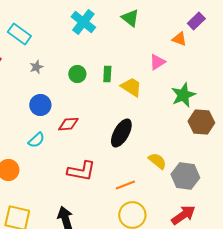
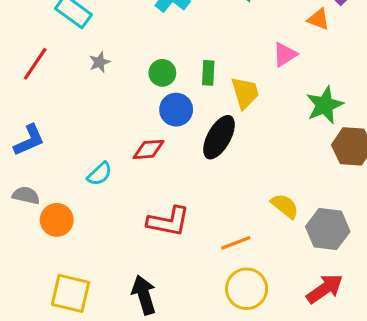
yellow trapezoid: (131, 87) -> (245, 93), turned 40
blue circle: (40, 105) -> (176, 110), moved
black ellipse: (121, 133) -> (219, 137), moved

